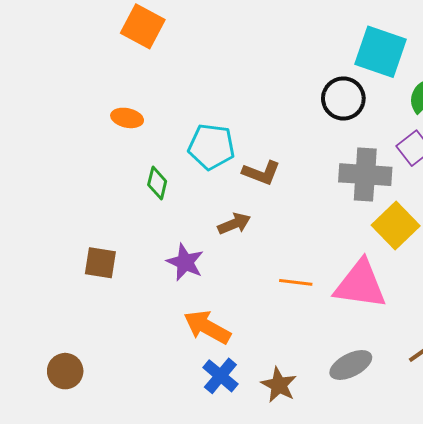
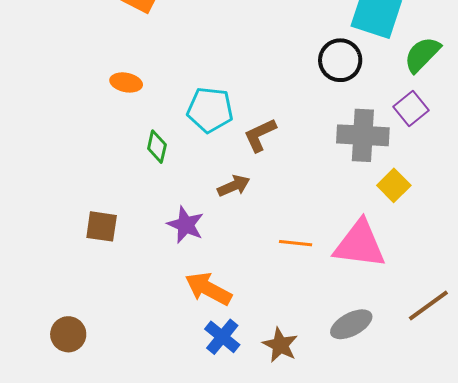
brown L-shape: (261, 173) -> (260, 135), turned 135
yellow square: (396, 226) -> (394, 185), size x0.7

